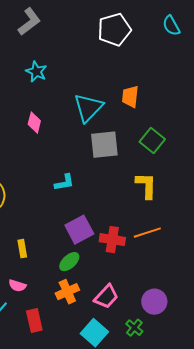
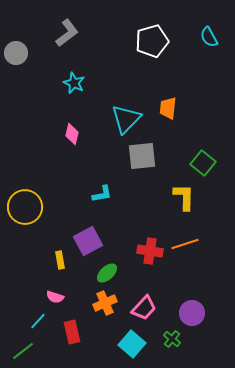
green square: (152, 141) -> (203, 163), moved
purple square: (79, 230) -> (88, 241), moved

